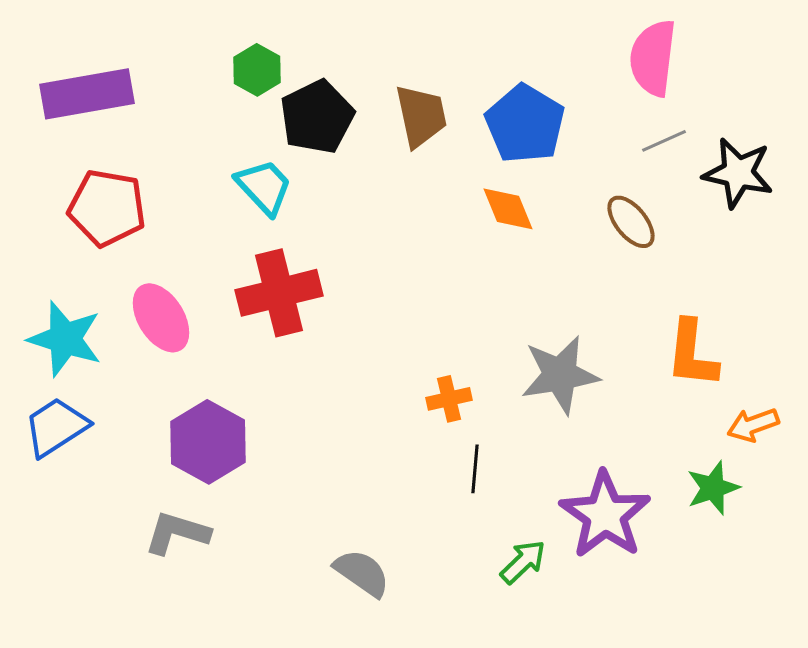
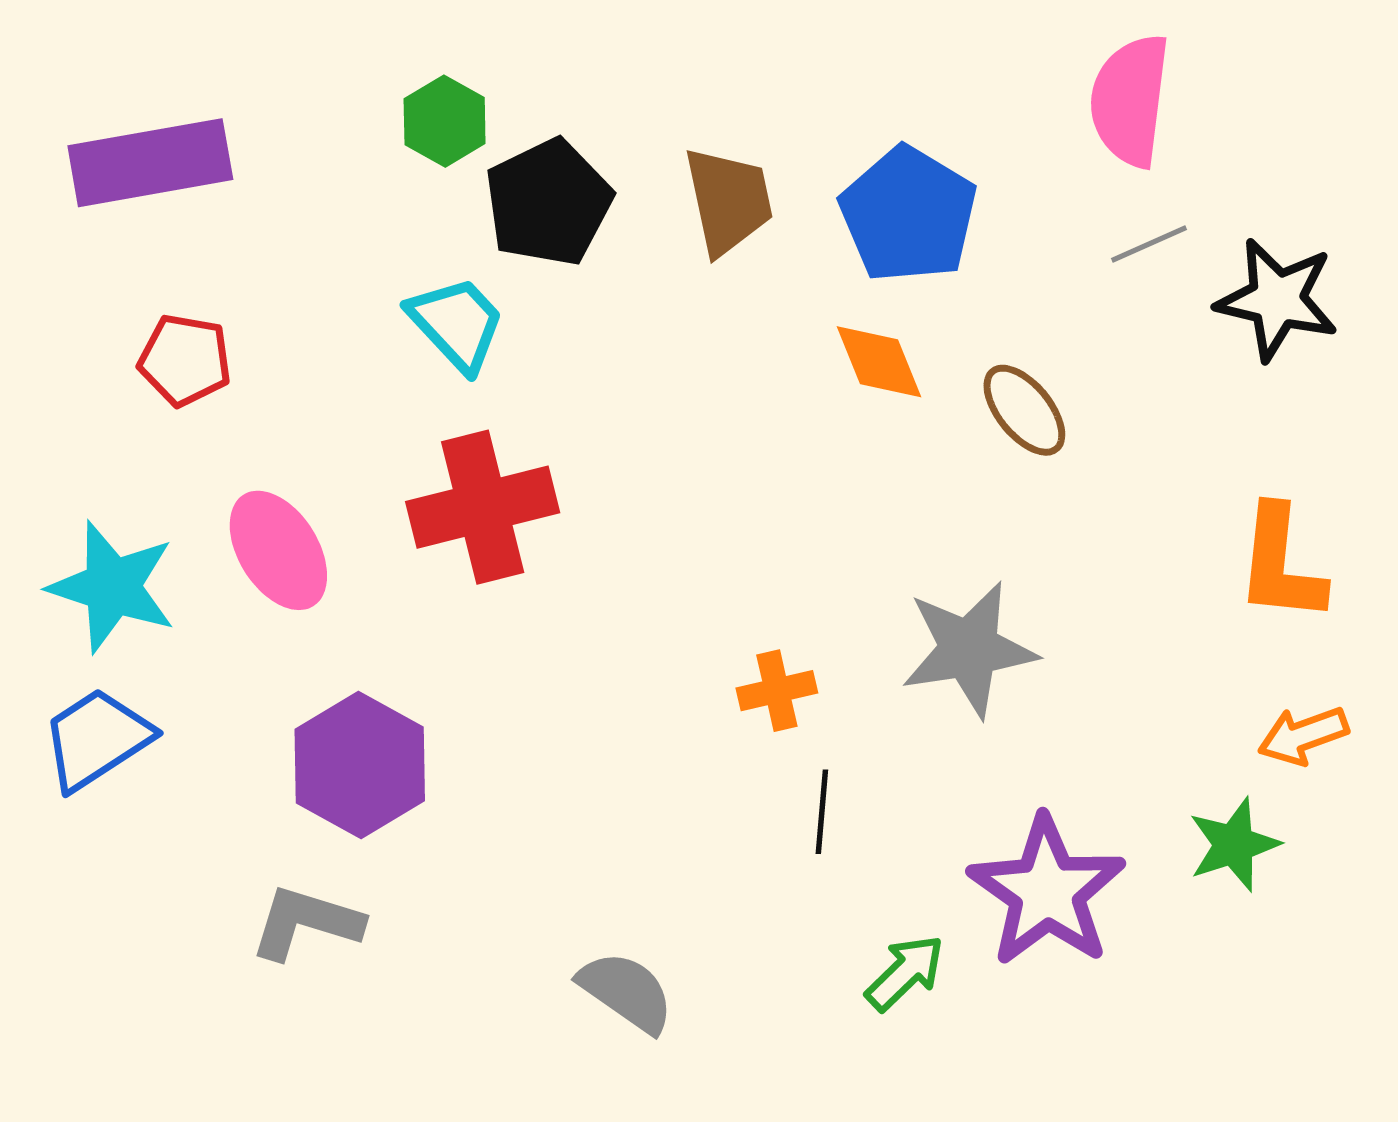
red pentagon: (107, 208) -> (185, 360), size x0.7
brown ellipse: (631, 222) -> (1024, 410), moved
orange L-shape: (692, 354) -> (1281, 564), moved

